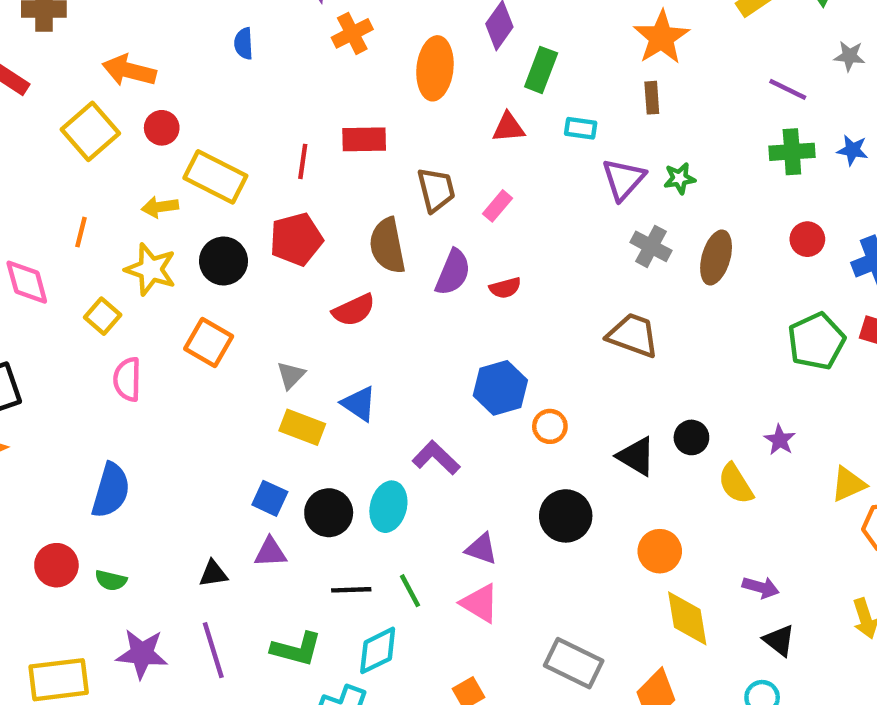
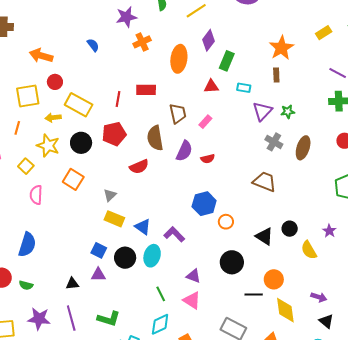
blue semicircle: (244, 44) -> (93, 45), turned 144
yellow square: (90, 131) -> (28, 96), moved, turned 30
blue triangle: (359, 404) -> (143, 227), moved
black line: (351, 590) -> (254, 294), moved
cyan diamond: (378, 650) -> (160, 324), moved

